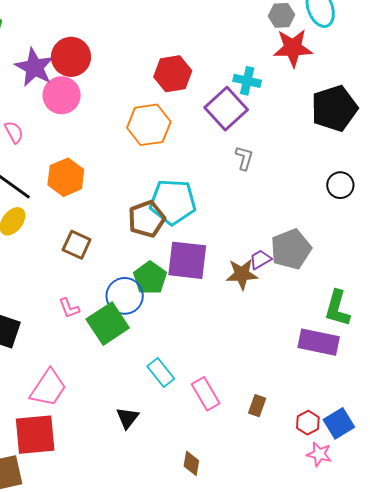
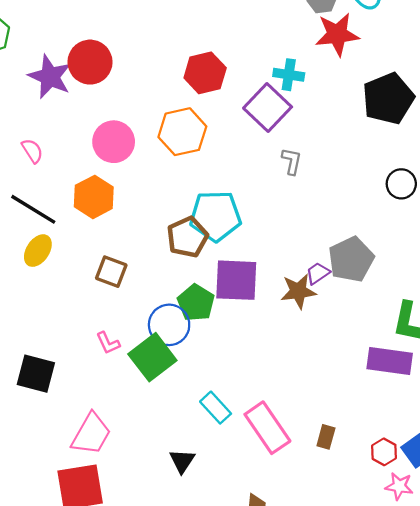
pink circle: (62, 95) -> (114, 142), moved
pink rectangle: (206, 394) -> (267, 428), size x1.4

